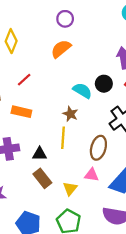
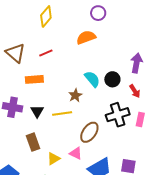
orange rectangle: (21, 112) -> (34, 79), turned -36
yellow line: (63, 138) -> (62, 113), turned 60
black triangle: (40, 154) -> (37, 111), moved, turned 40

